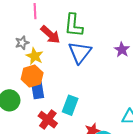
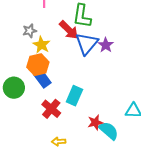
red arrow: (50, 35) -> (69, 30), moved
purple star: (122, 50) -> (106, 45), moved
blue rectangle: (38, 90) -> (43, 79), turned -30

